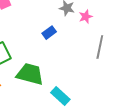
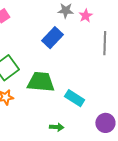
blue rectangle: (49, 33) -> (52, 38), size x1.5

